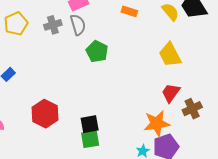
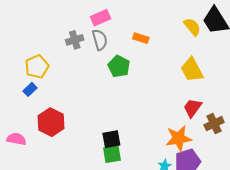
orange rectangle: (129, 11) -> (141, 38), moved
yellow pentagon: (16, 24) -> (37, 67), moved
red hexagon: (45, 114) -> (51, 122), moved

